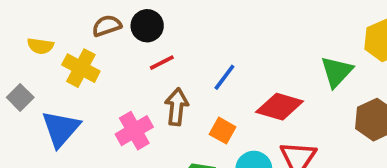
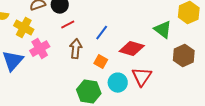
green triangle: (337, 72) -> (163, 30), turned -36
pink cross: (134, 131) -> (40, 49), moved

